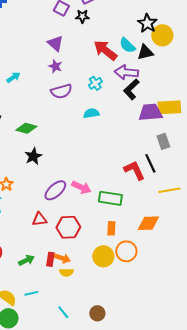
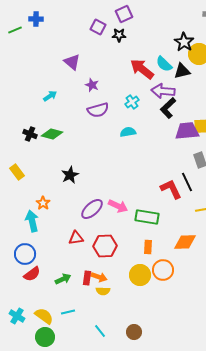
purple triangle: (55, 43) -> (72, 62), moved
green diamond: (26, 128) -> (52, 134), moved

